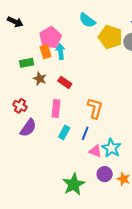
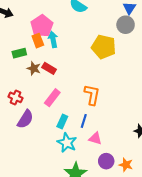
yellow pentagon: (110, 37) -> (104, 47), moved
red rectangle: (65, 82) -> (49, 68), moved
pink rectangle: (56, 109) -> (52, 98), turned 36
cyan star: (111, 148) -> (67, 143), moved

